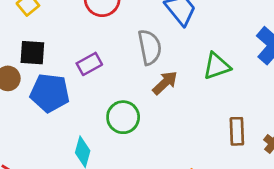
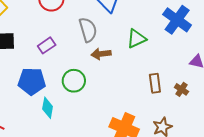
brown arrow: (165, 83) -> (101, 54), turned -138
blue pentagon: (50, 93) -> (32, 81), moved

